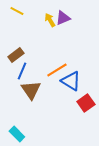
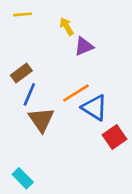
yellow line: (17, 11) -> (23, 14), turned -32
purple triangle: (63, 18) -> (84, 46), moved

